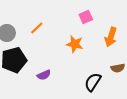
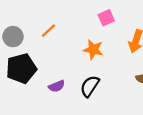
black semicircle: (93, 82) -> (90, 86), moved

